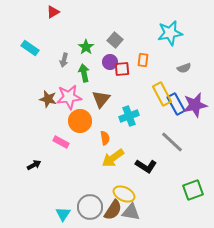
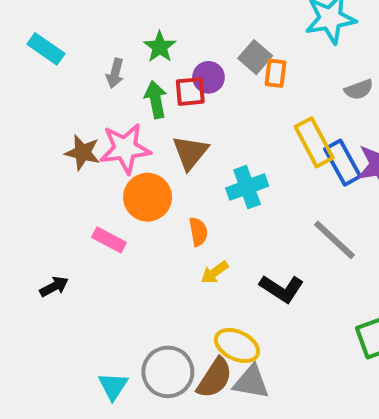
gray square: (115, 40) -> (255, 57), moved
red square: (122, 69) -> (190, 92), moved
yellow arrow: (113, 158) -> (215, 272), size x0.6

